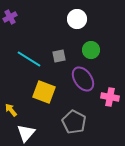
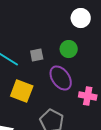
white circle: (77, 19) -> (81, 18), moved

